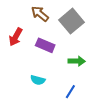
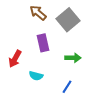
red arrow: (16, 37) -> (15, 59), moved
purple rectangle: (45, 45) -> (43, 43), turned 54

